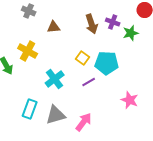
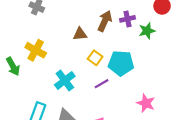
purple cross: (113, 22) -> (127, 19), turned -32
brown arrow: (92, 24) -> (105, 21), turned -138
brown triangle: (54, 27) -> (80, 34), moved

